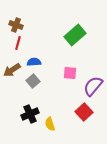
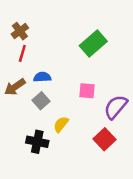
brown cross: (16, 25) -> (20, 31), turned 32
black cross: (30, 114) -> (37, 142), turned 36
yellow semicircle: (50, 124) -> (61, 124), moved, turned 56

